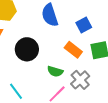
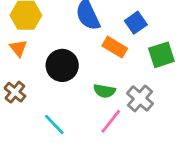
orange rectangle: (73, 50) -> (115, 47), moved

